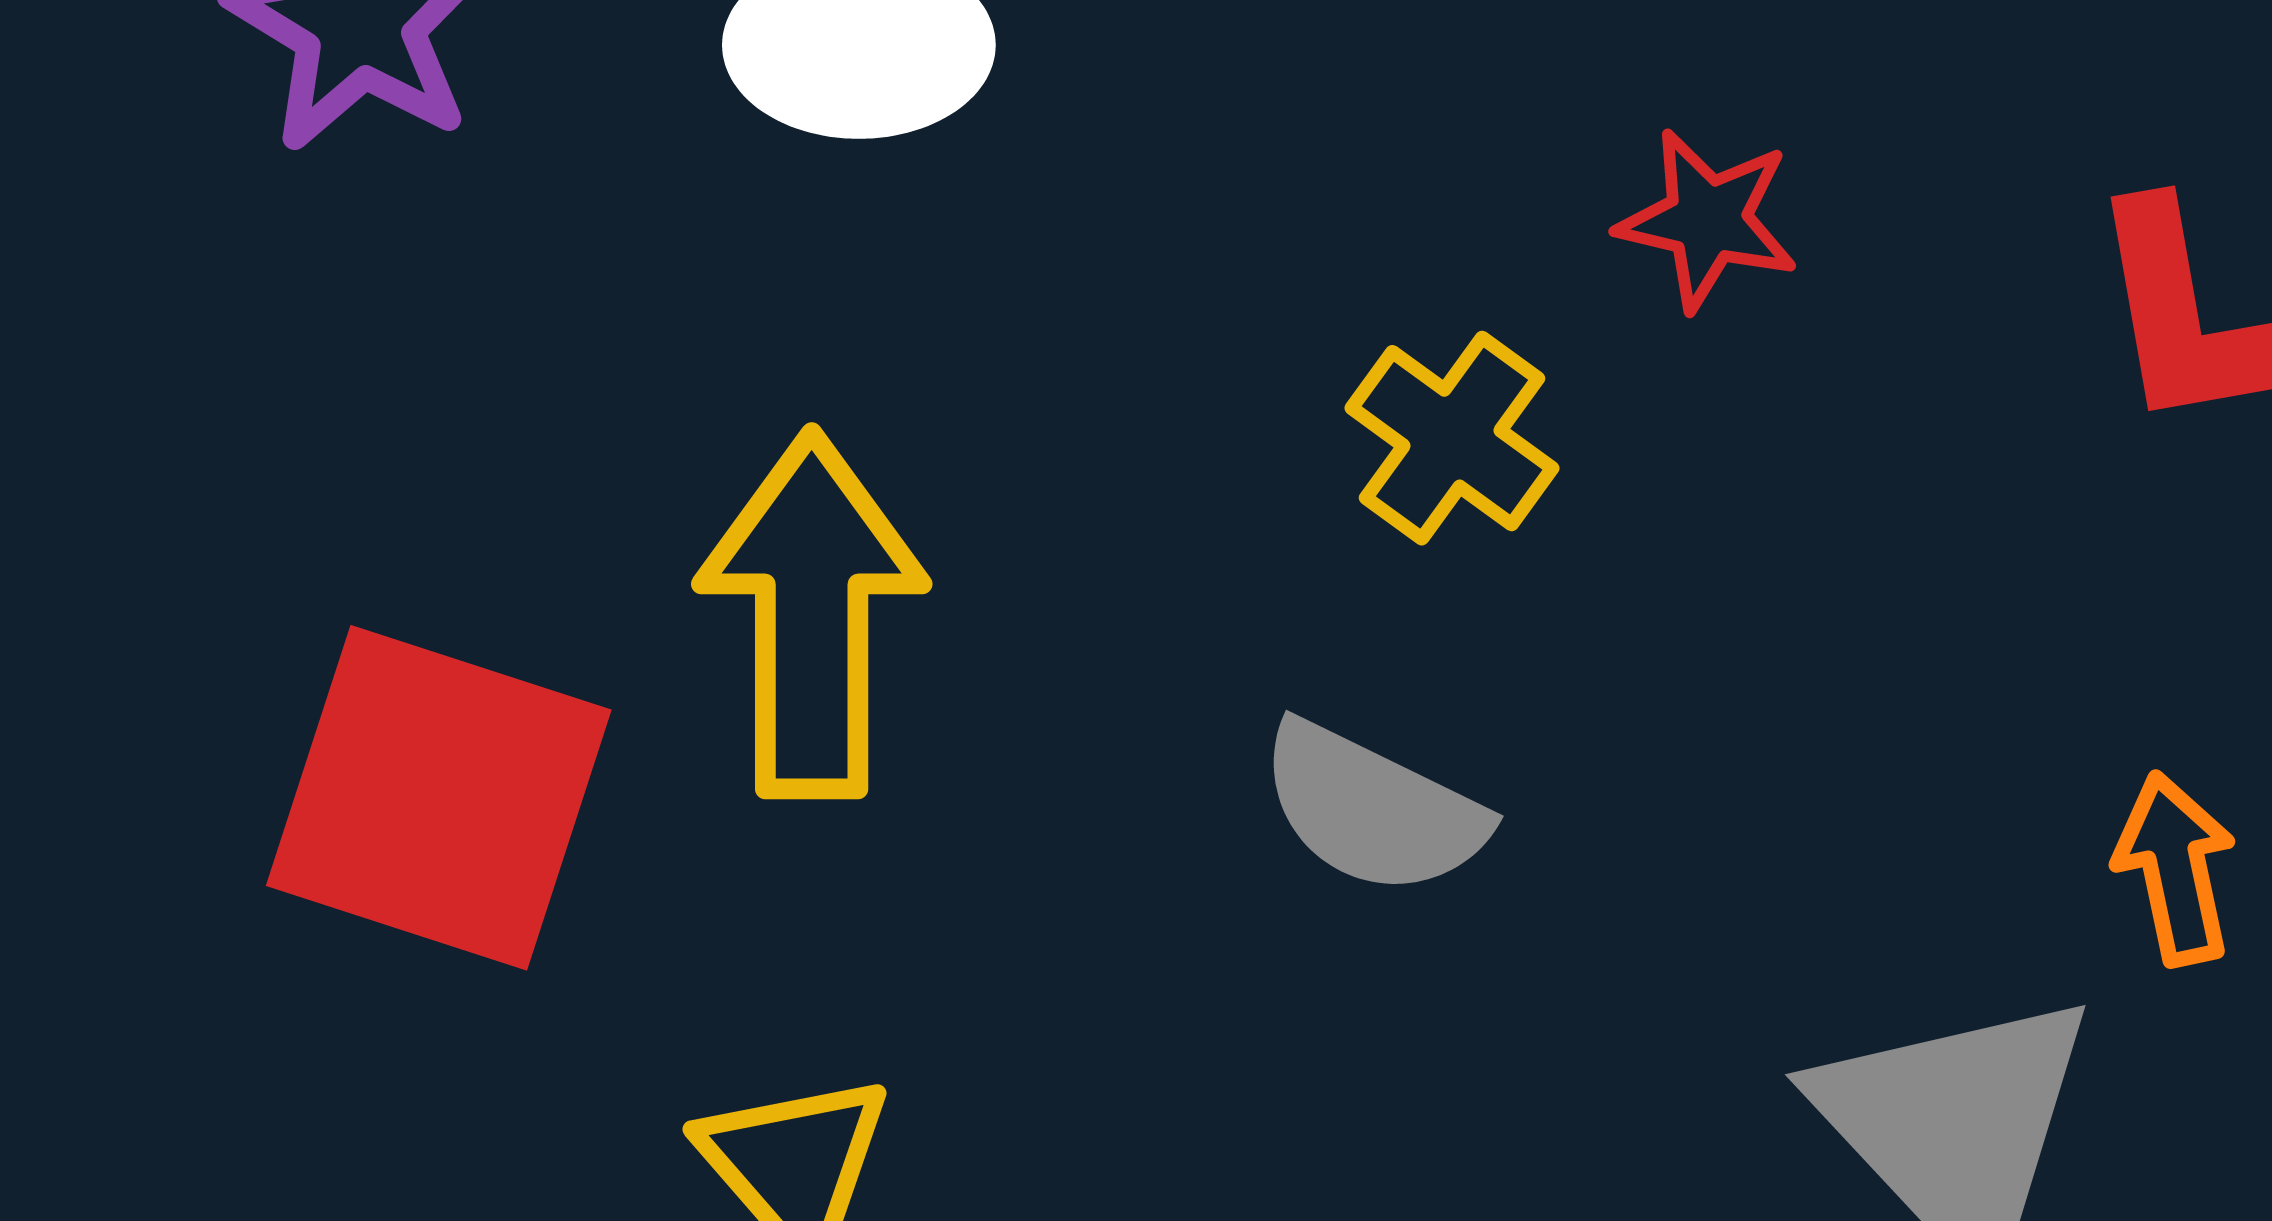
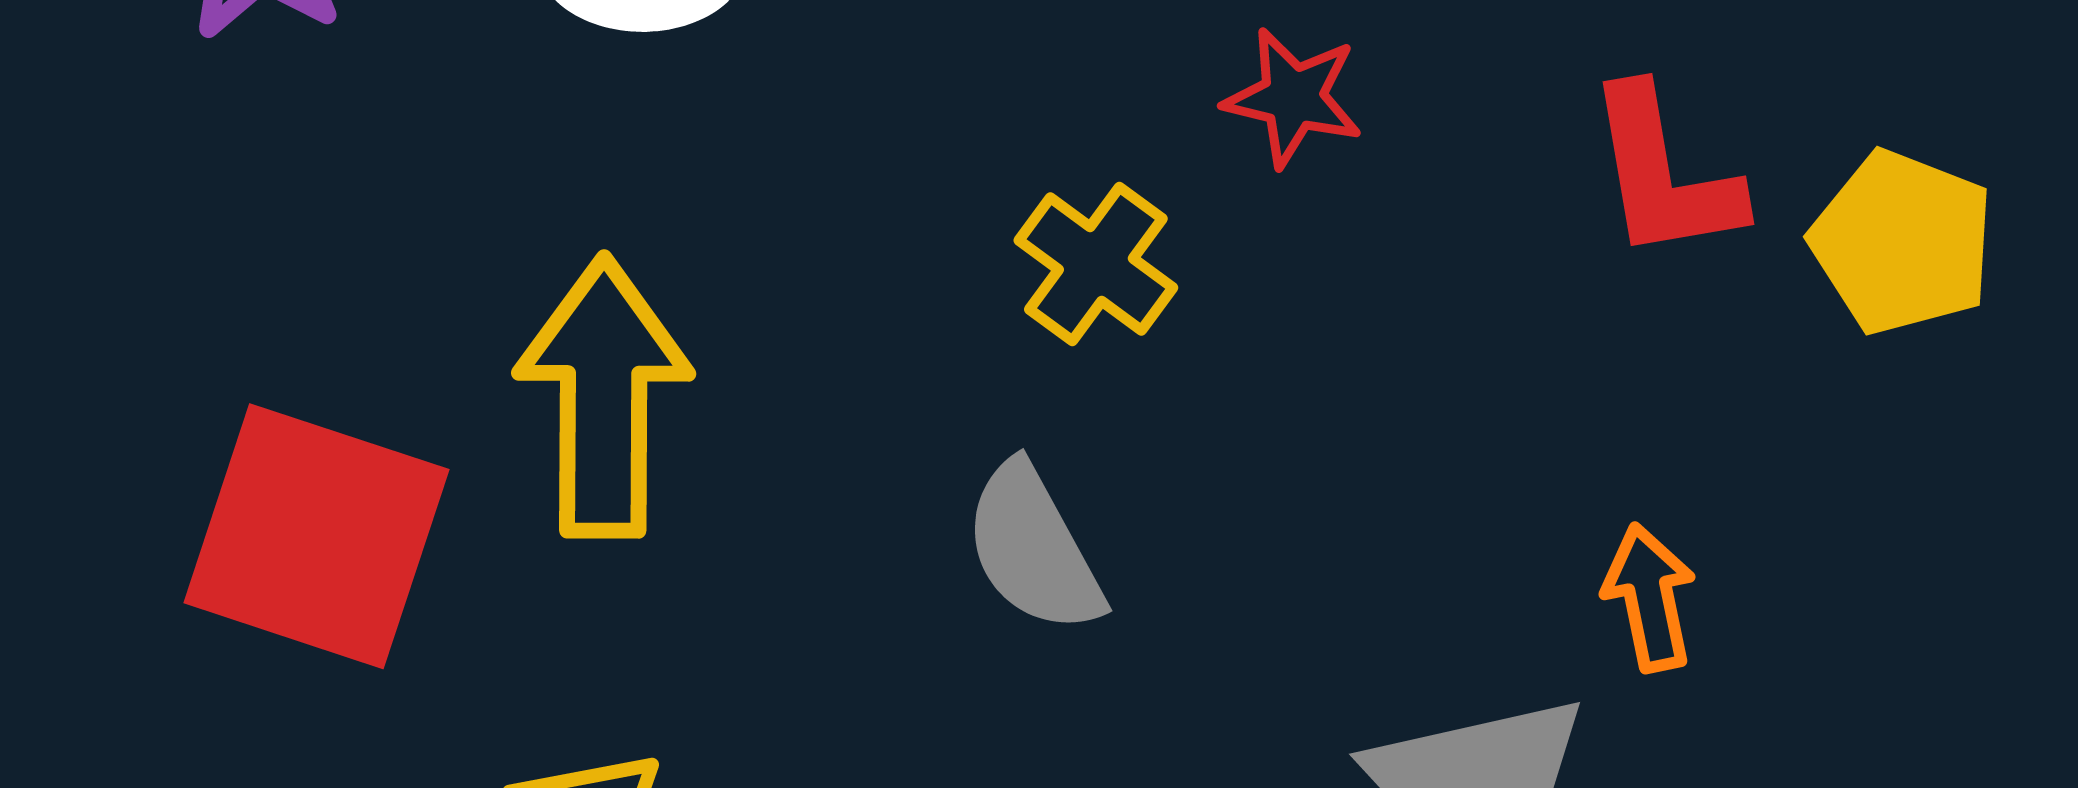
gray semicircle: (1372, 809) -> (1033, 548), turned 35

